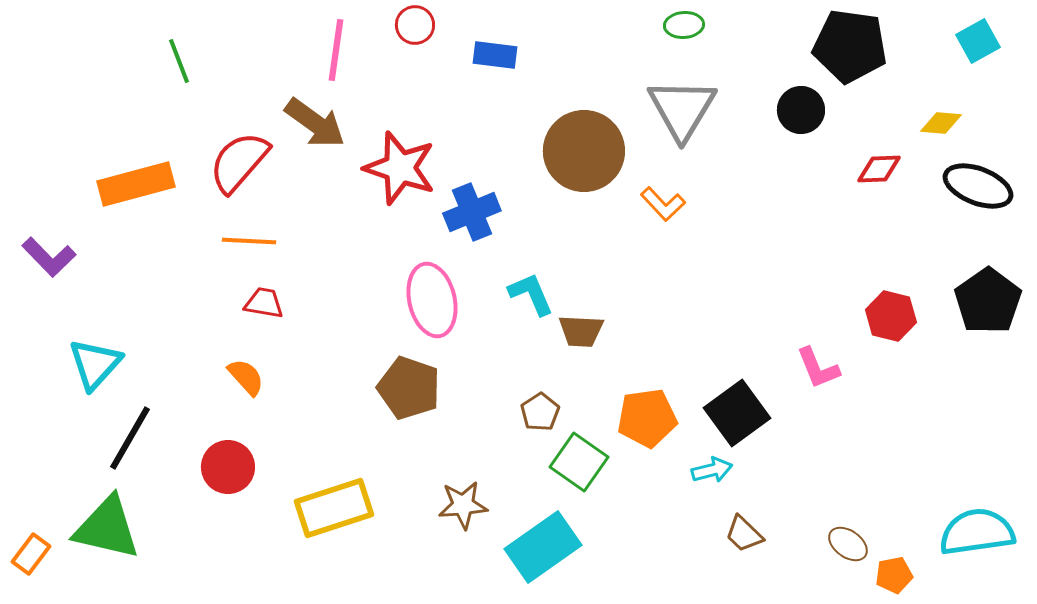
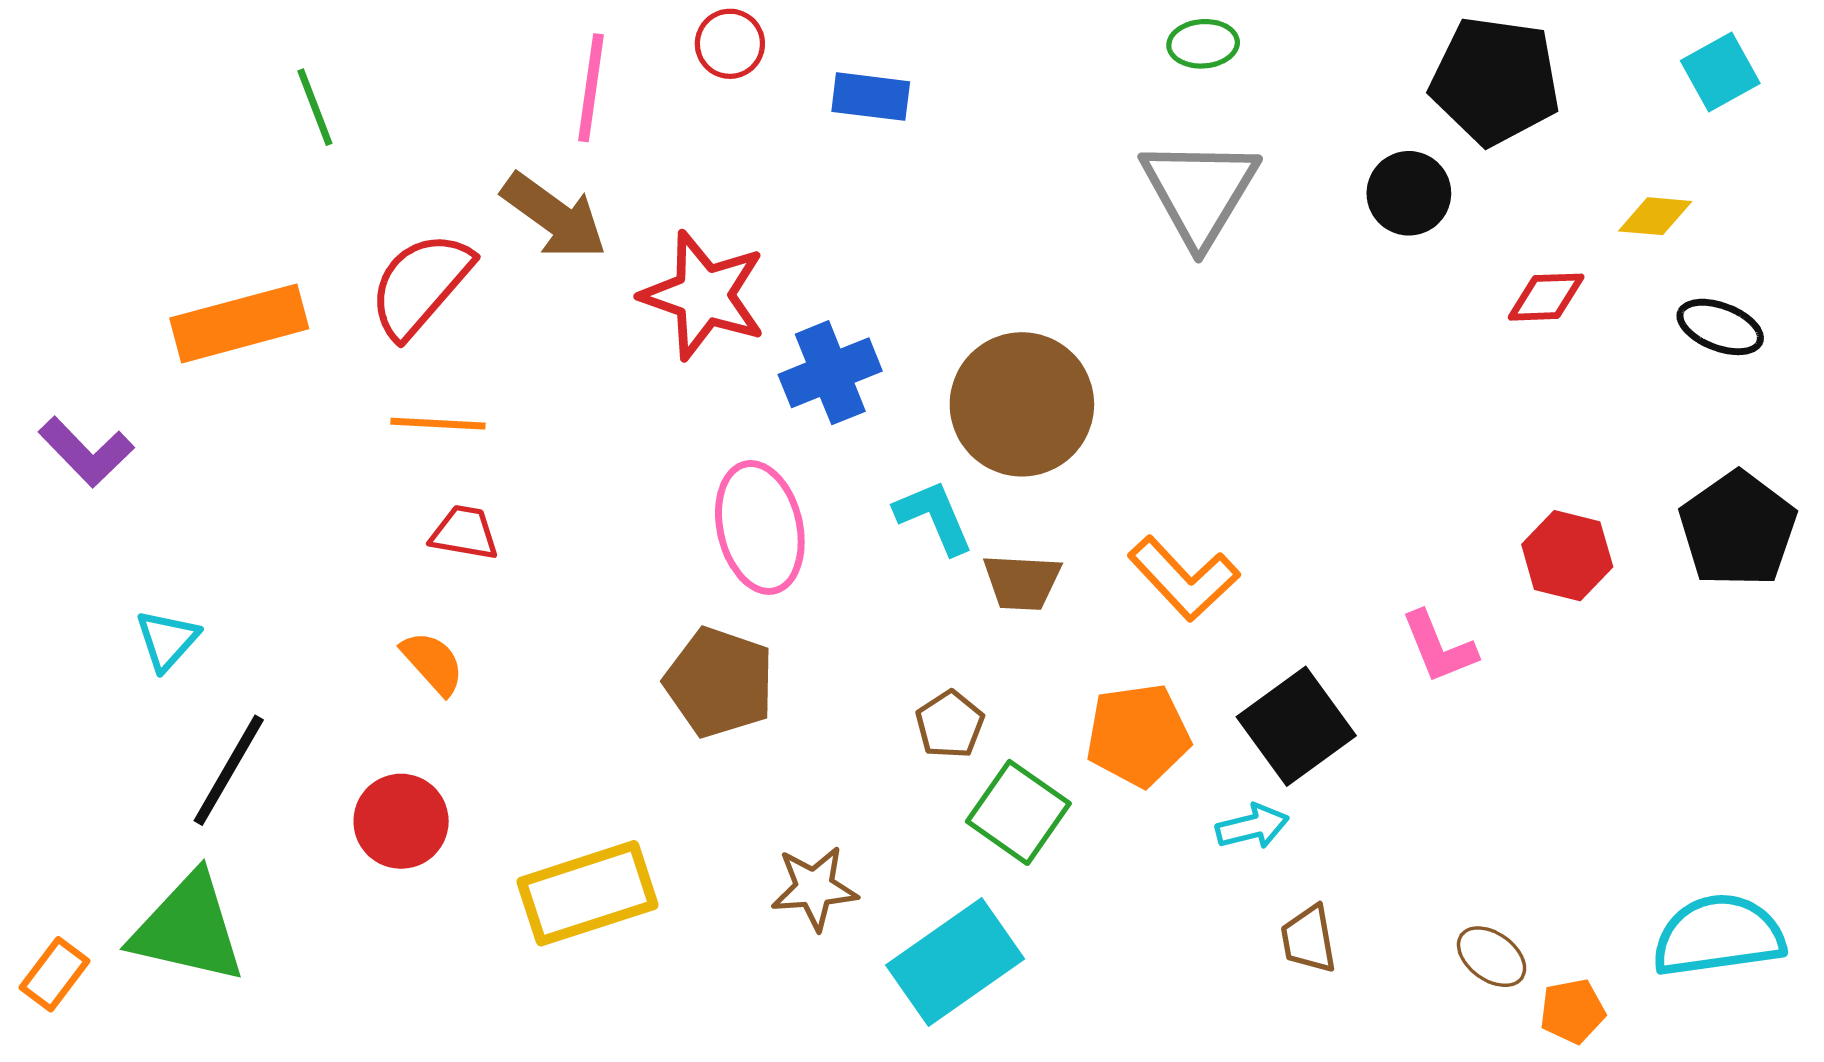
brown circle: (584, 151) -> (1022, 404), moved
black ellipse: (978, 186) -> (1720, 327), size x0.7
orange L-shape: (663, 204) -> (1184, 578), moved, size x1.4
cyan triangle: (95, 364) -> (167, 640), size x0.7
brown trapezoid: (744, 534) -> (1309, 939), turned 36

